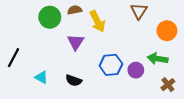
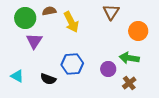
purple triangle: (76, 42) -> (34, 41), moved
blue hexagon: (111, 65) -> (72, 64), moved
brown cross: (168, 85) -> (129, 83), moved

